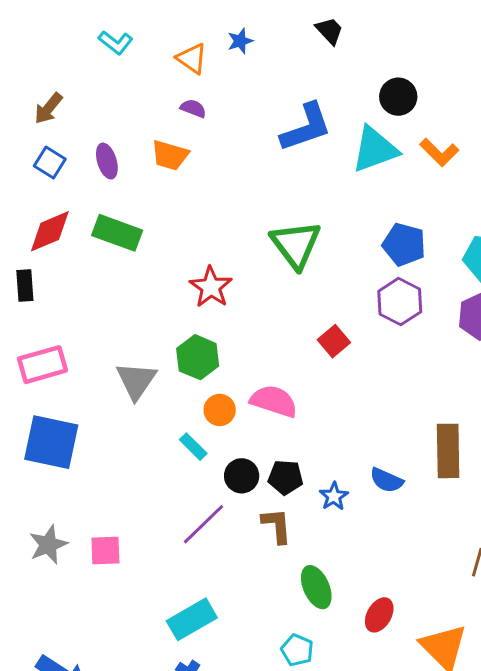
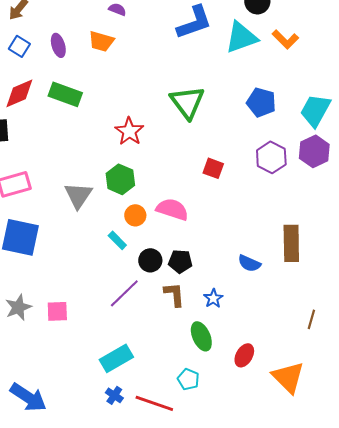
purple hexagon: (400, 302) -> (271, 157), moved
red square: (334, 341) -> (213, 168), turned -30
blue star: (334, 496) -> (213, 298), moved

